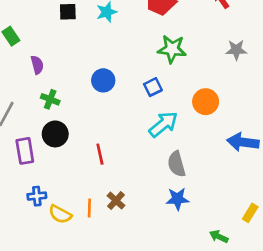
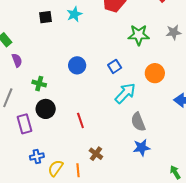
green star: (172, 49) -> (139, 35), moved
purple semicircle: (37, 65) -> (17, 60), moved
orange line: (89, 208) -> (78, 170), moved
yellow semicircle: (60, 214) -> (56, 168), turned 102
green arrow: (219, 237) -> (175, 172), turned 40

